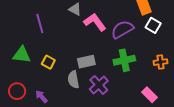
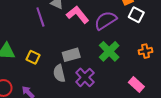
purple line: (40, 24) -> (40, 17), moved
green cross: (124, 60) -> (109, 51), turned -30

